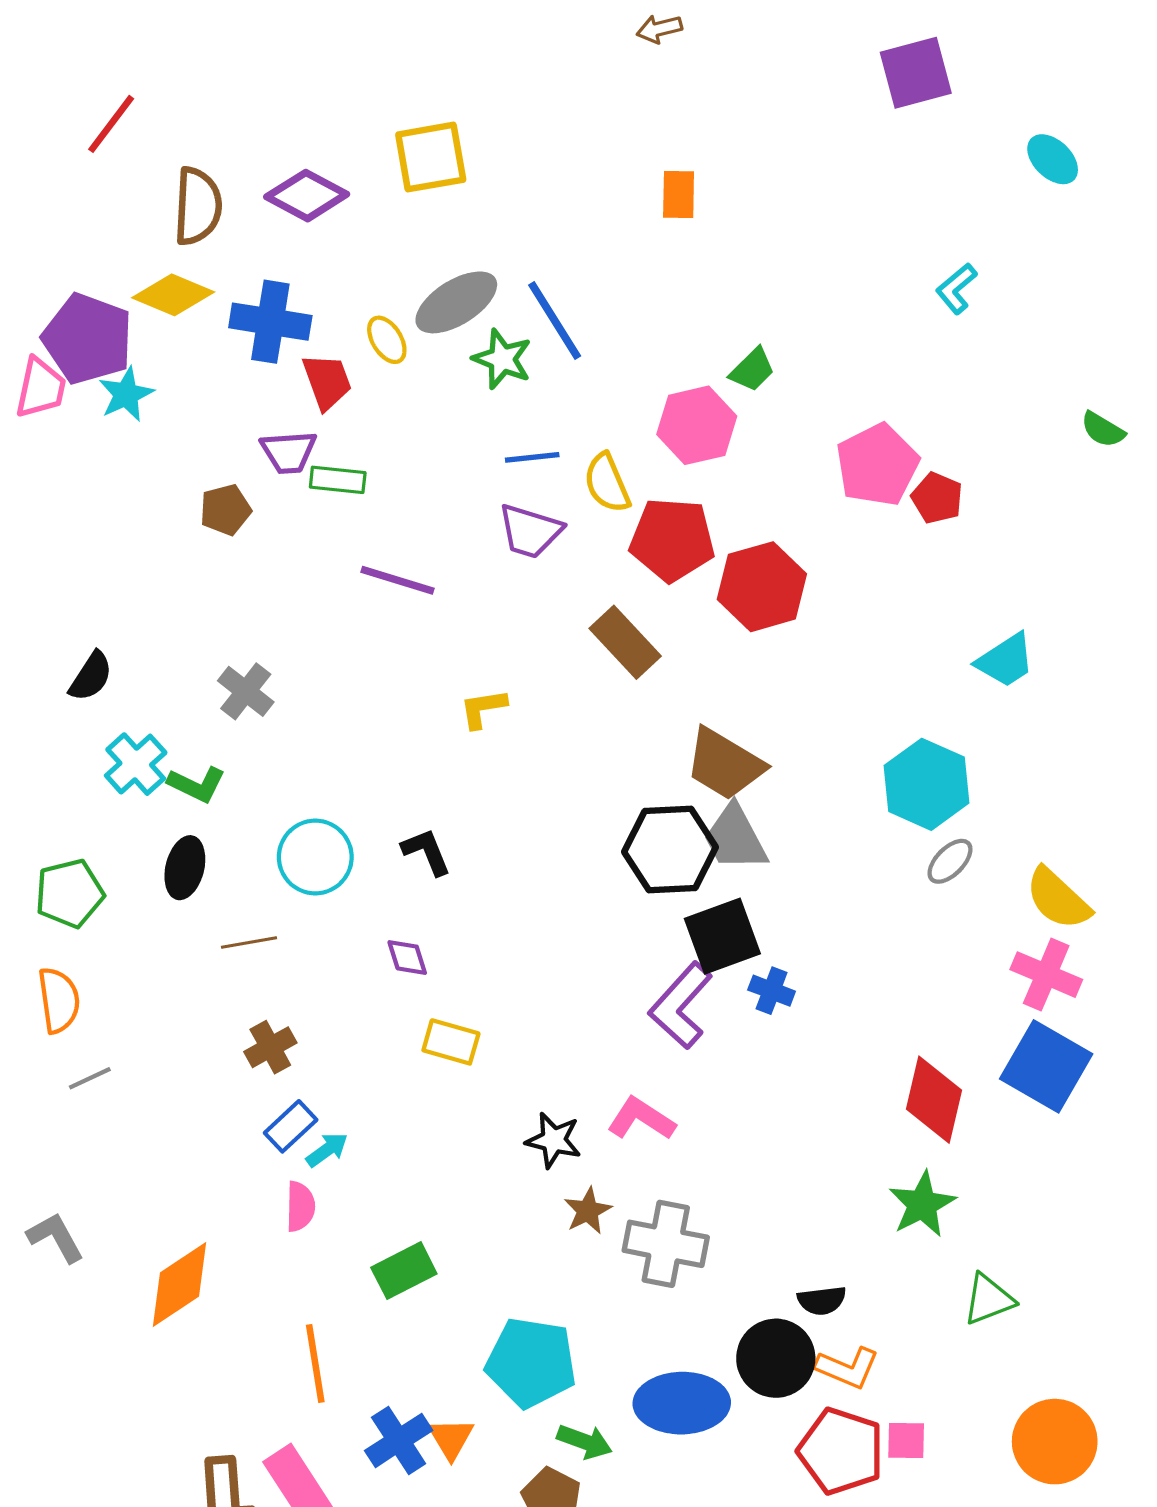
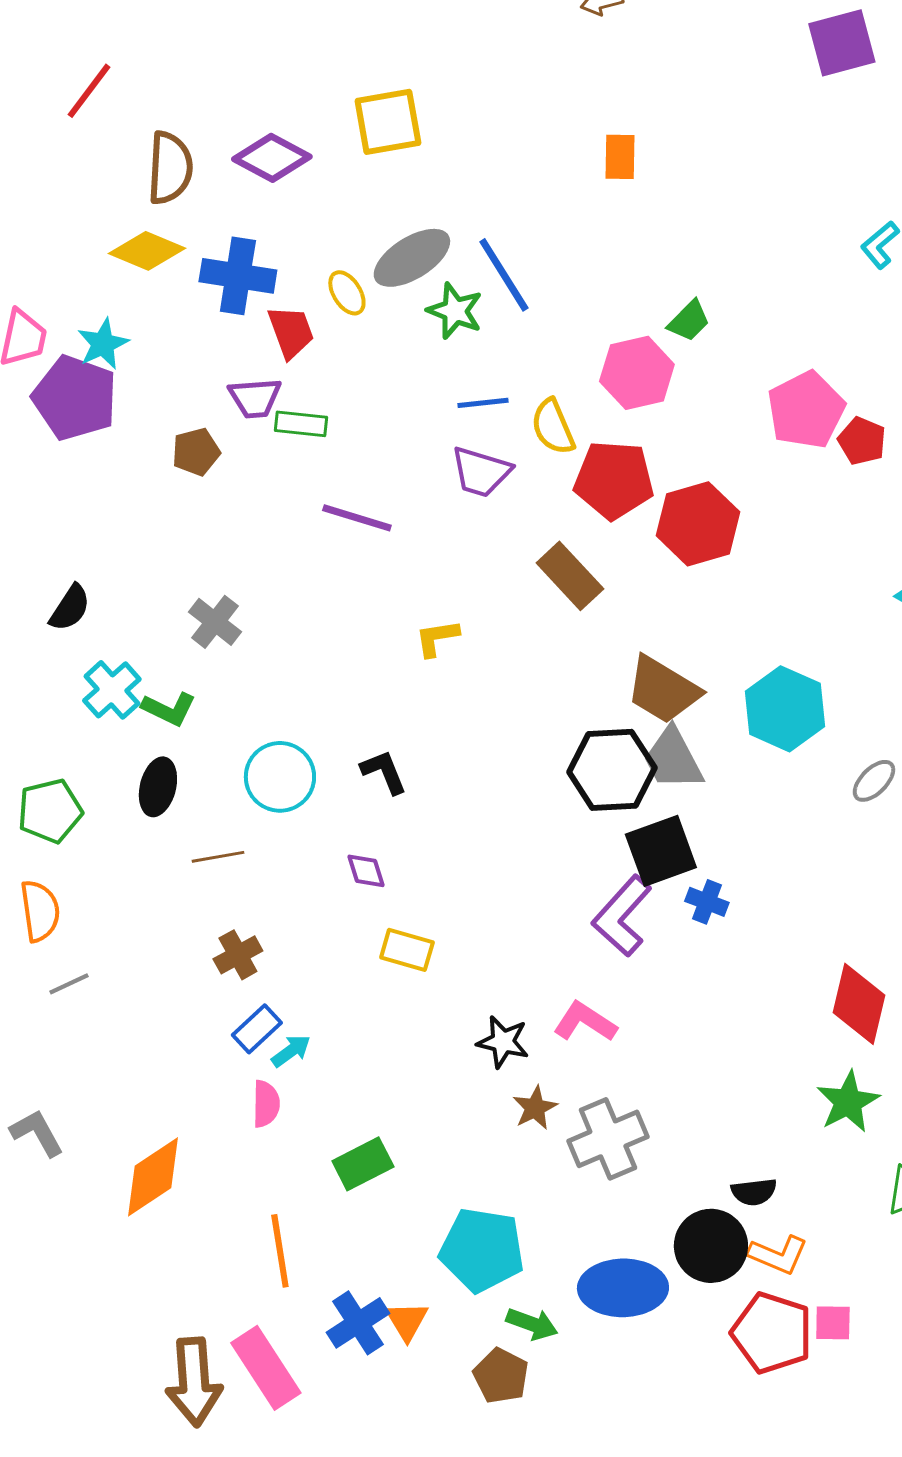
purple pentagon: (88, 339) -> (75, 398), moved
cyan hexagon: (926, 784) -> (785, 709), moved
gray cross: (666, 1244) -> (608, 1139), turned -34

